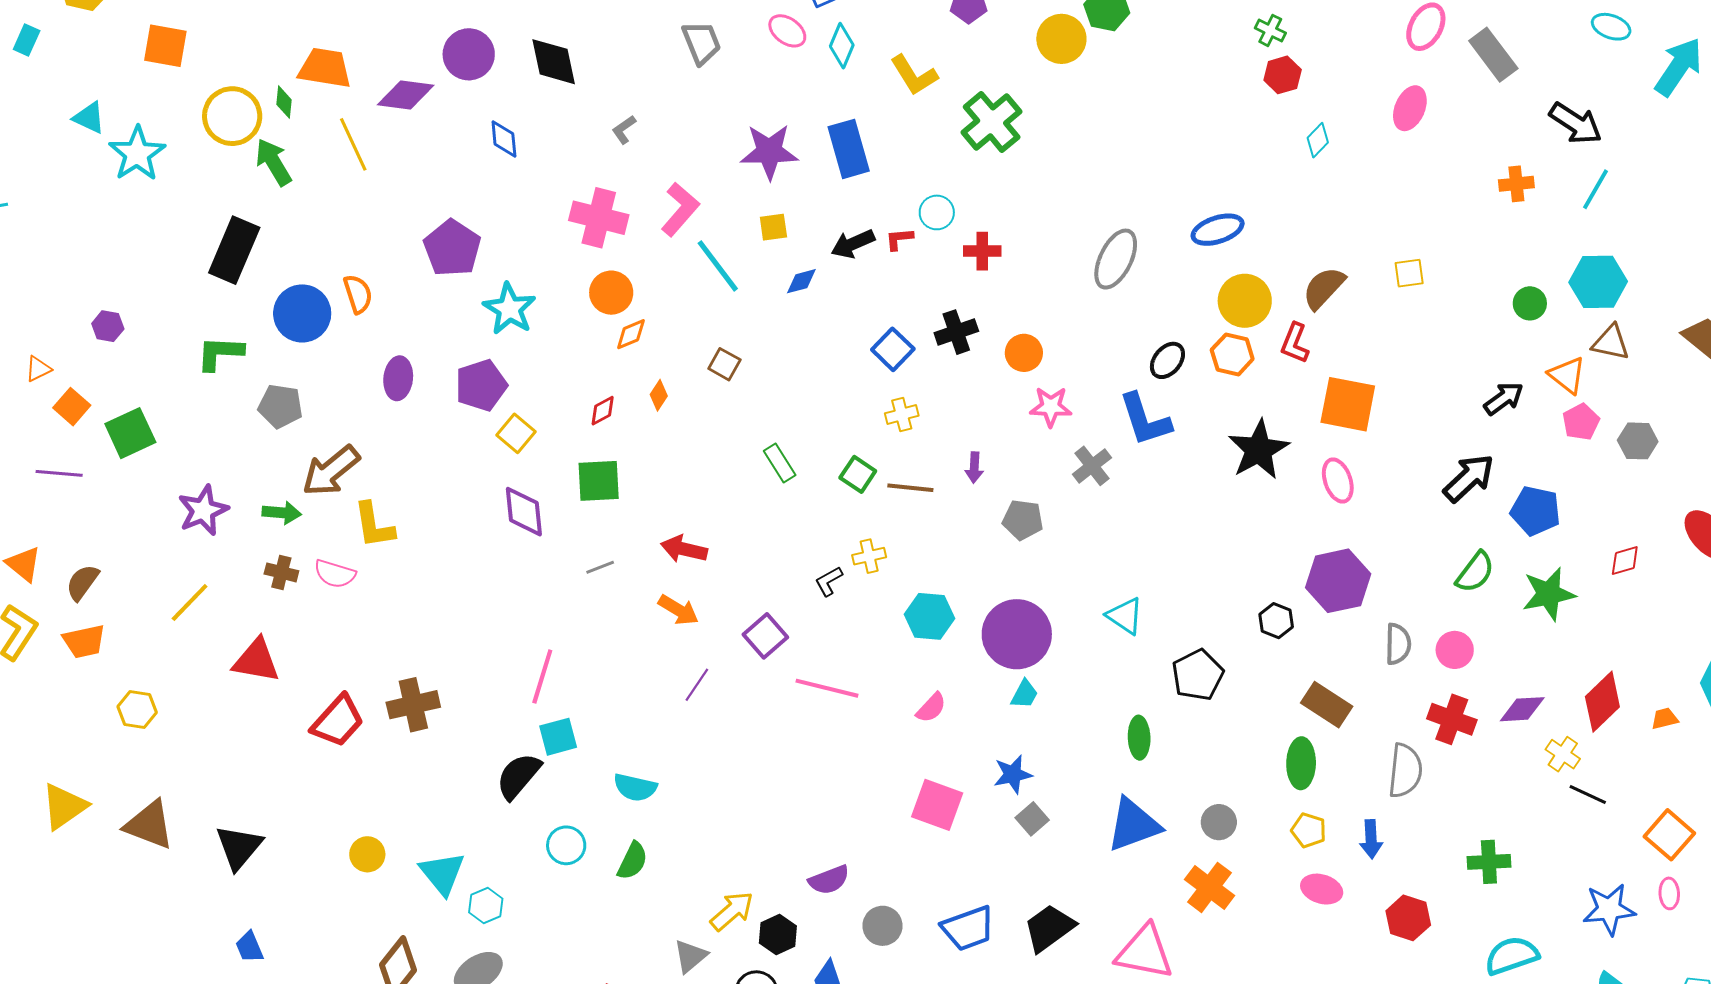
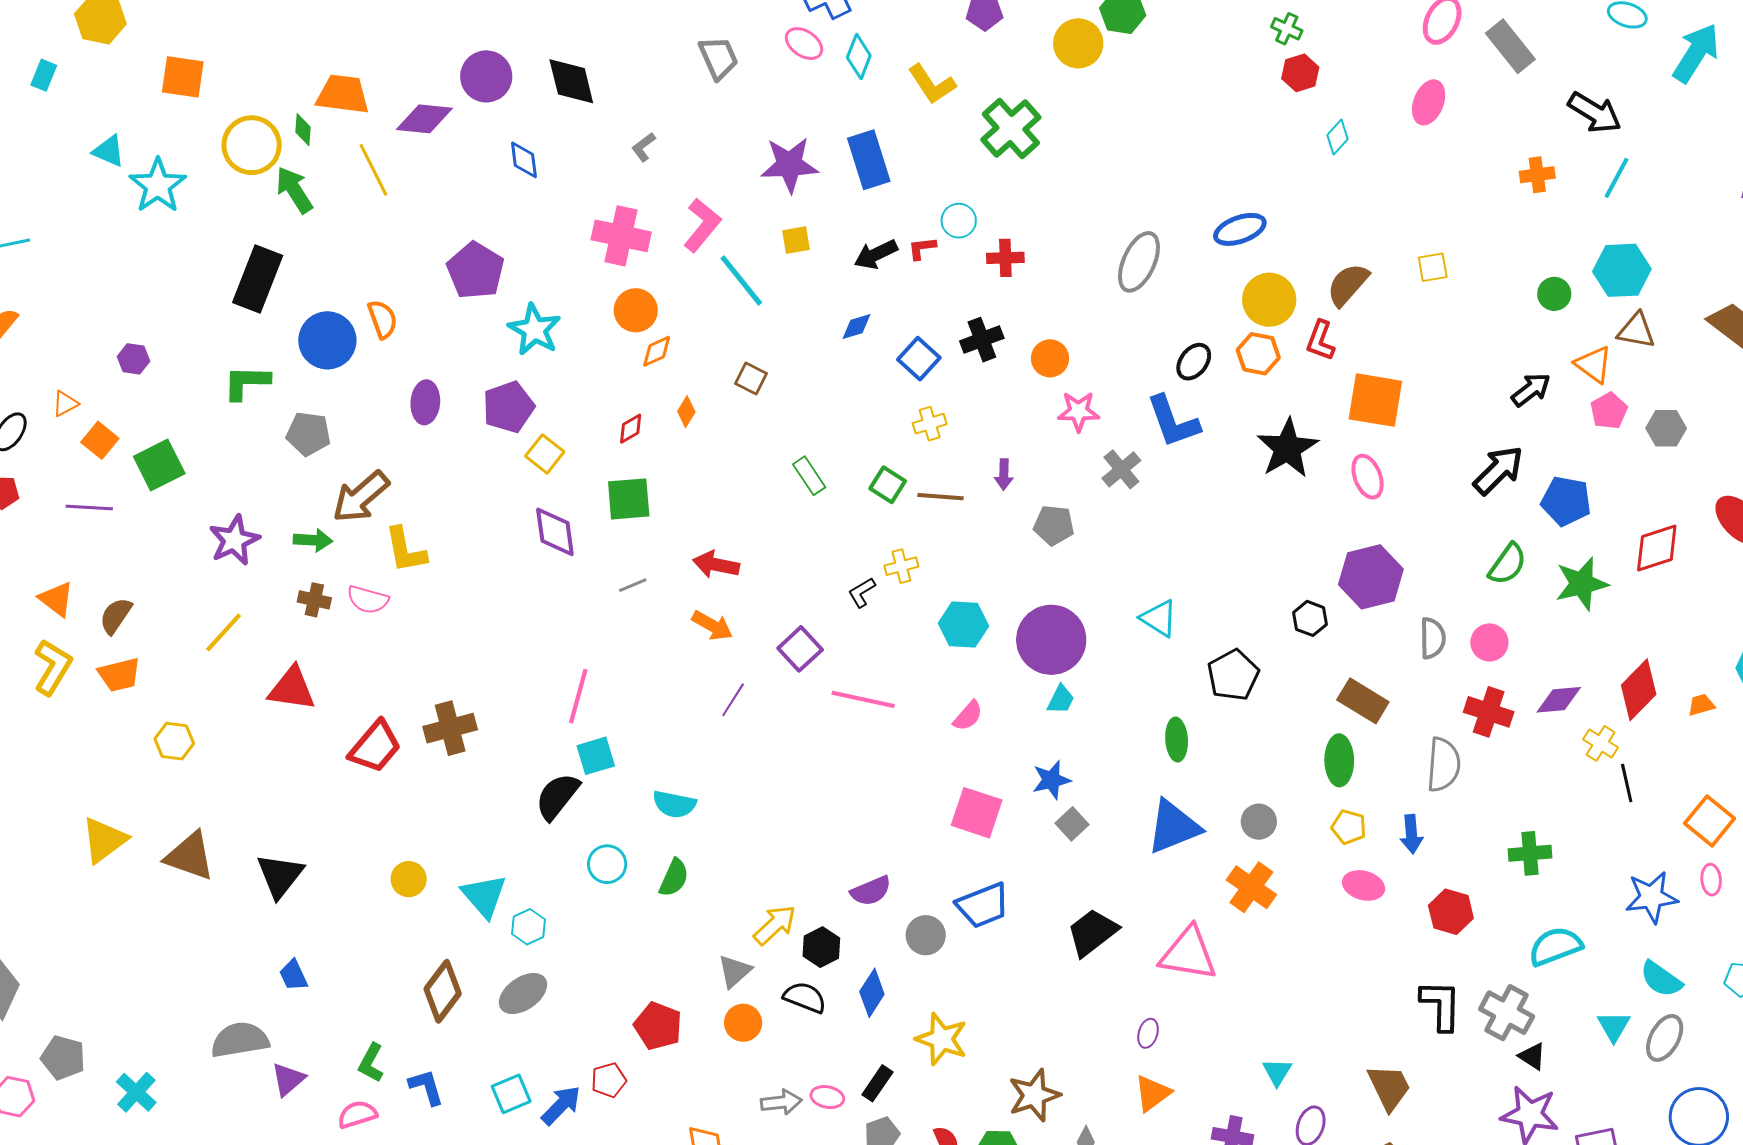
blue diamond: (801, 281) -> (856, 326), moved
red diamond: (1625, 560) -> (1657, 548), size x1.6
black line: (1588, 794) -> (1627, 783), turned 54
blue trapezoid: (968, 928) -> (983, 905), moved

